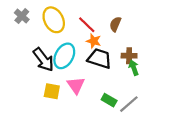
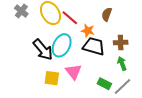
red line: (87, 25) -> (70, 18), moved
green arrow: (134, 68) -> (122, 63), moved

